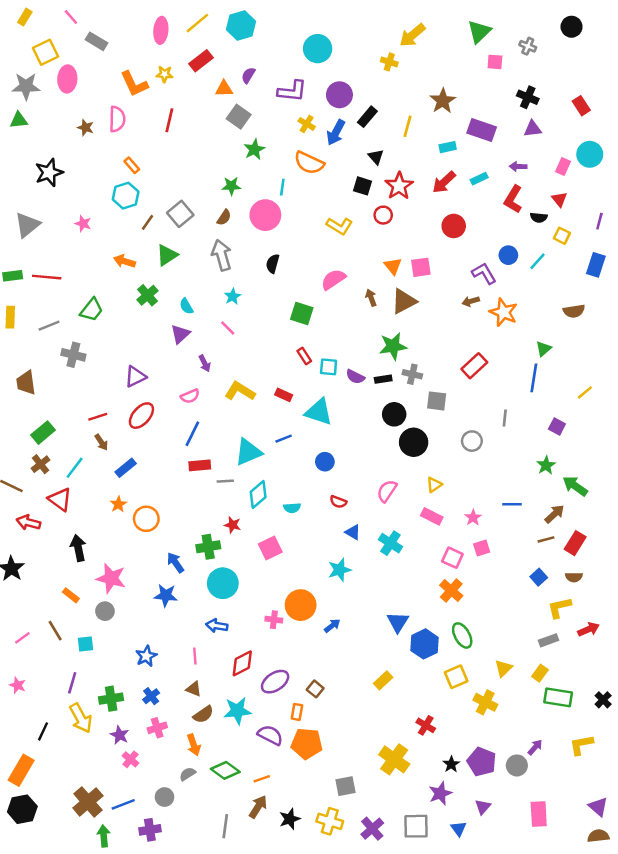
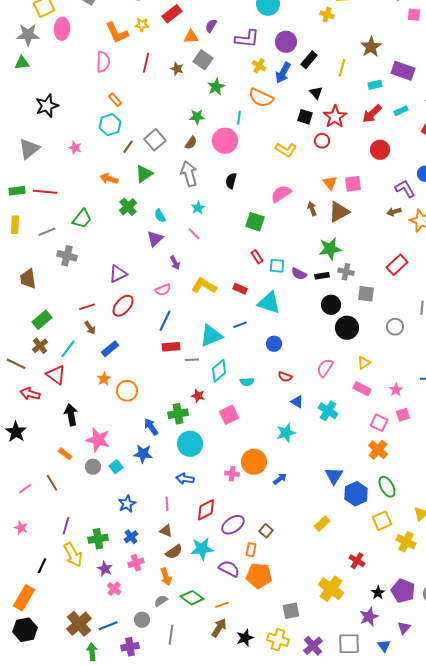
brown star: (86, 128) -> (177, 69), moved
cyan square: (86, 644) -> (116, 467), moved, turned -32
gray line: (225, 826) -> (171, 635), moved

